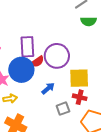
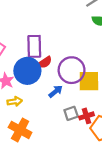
purple circle: (57, 56) -> (72, 70), moved
red cross: (80, 97) -> (86, 116), moved, turned -32

